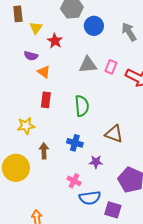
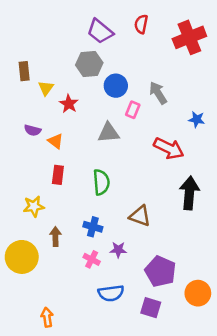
purple semicircle: (31, 56) -> (33, 130), moved
pink rectangle: (111, 67) -> (133, 110), moved
pink cross: (74, 181) -> (92, 259), moved
purple square: (113, 210) -> (151, 308), moved

